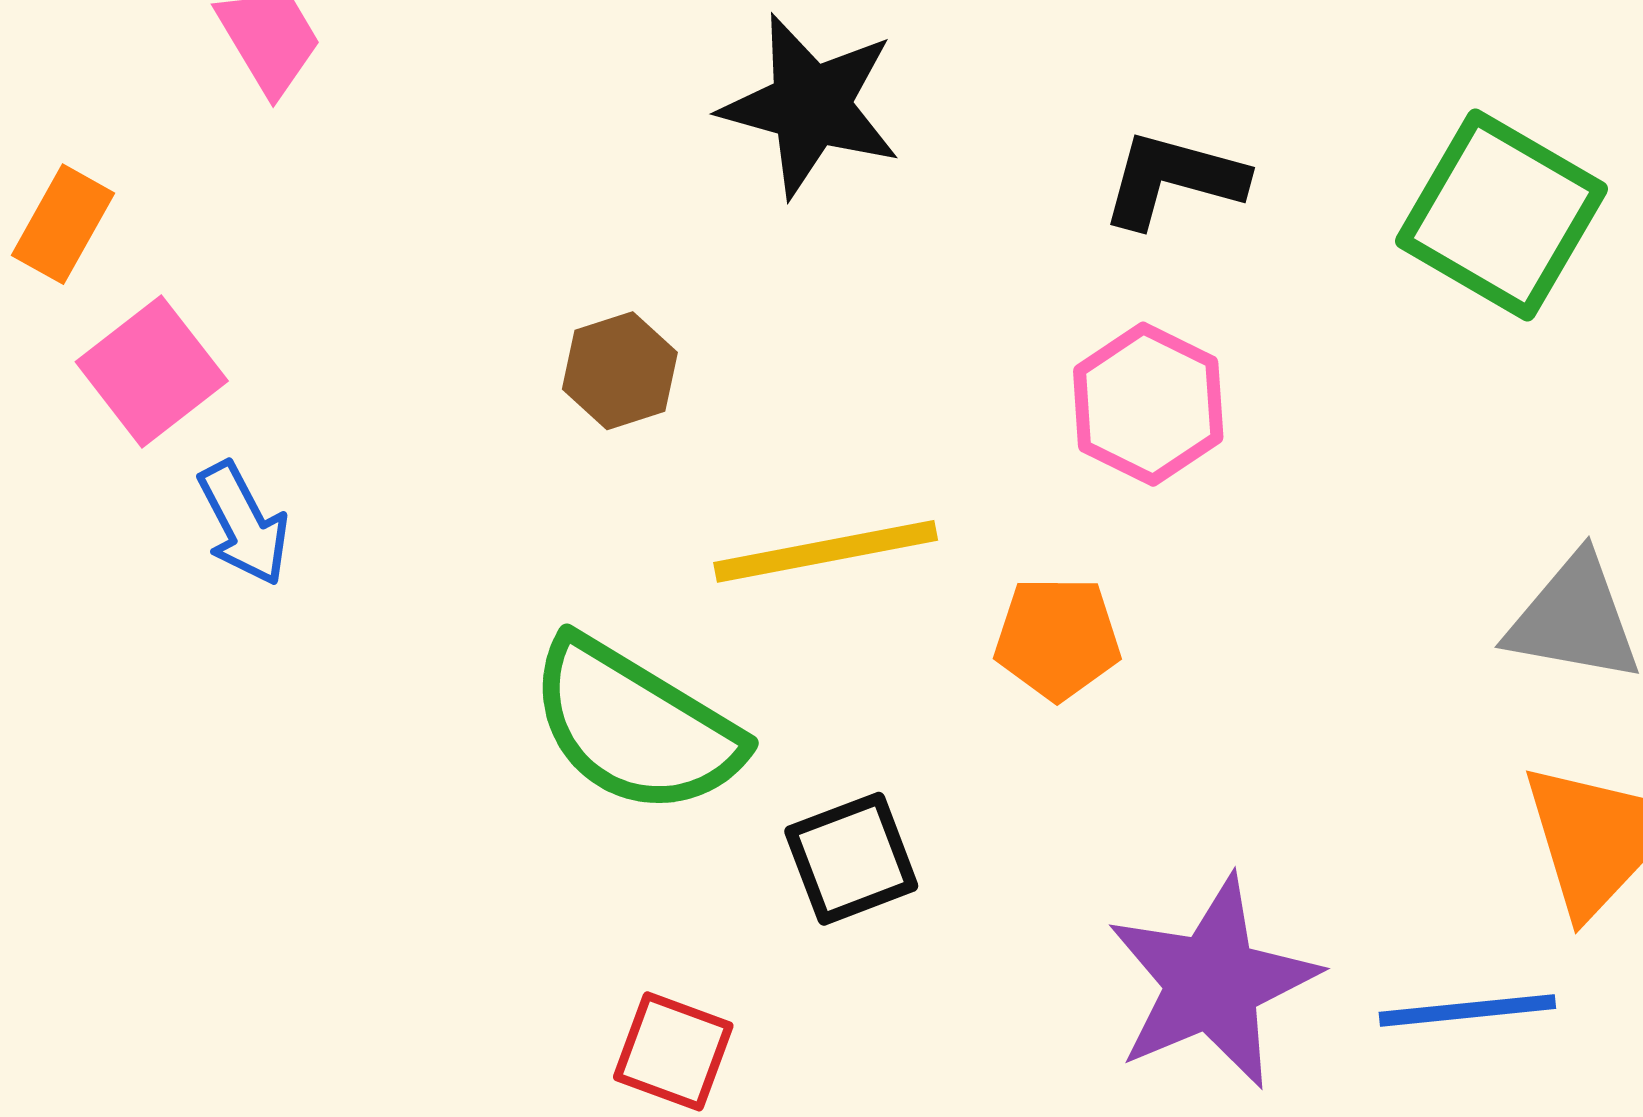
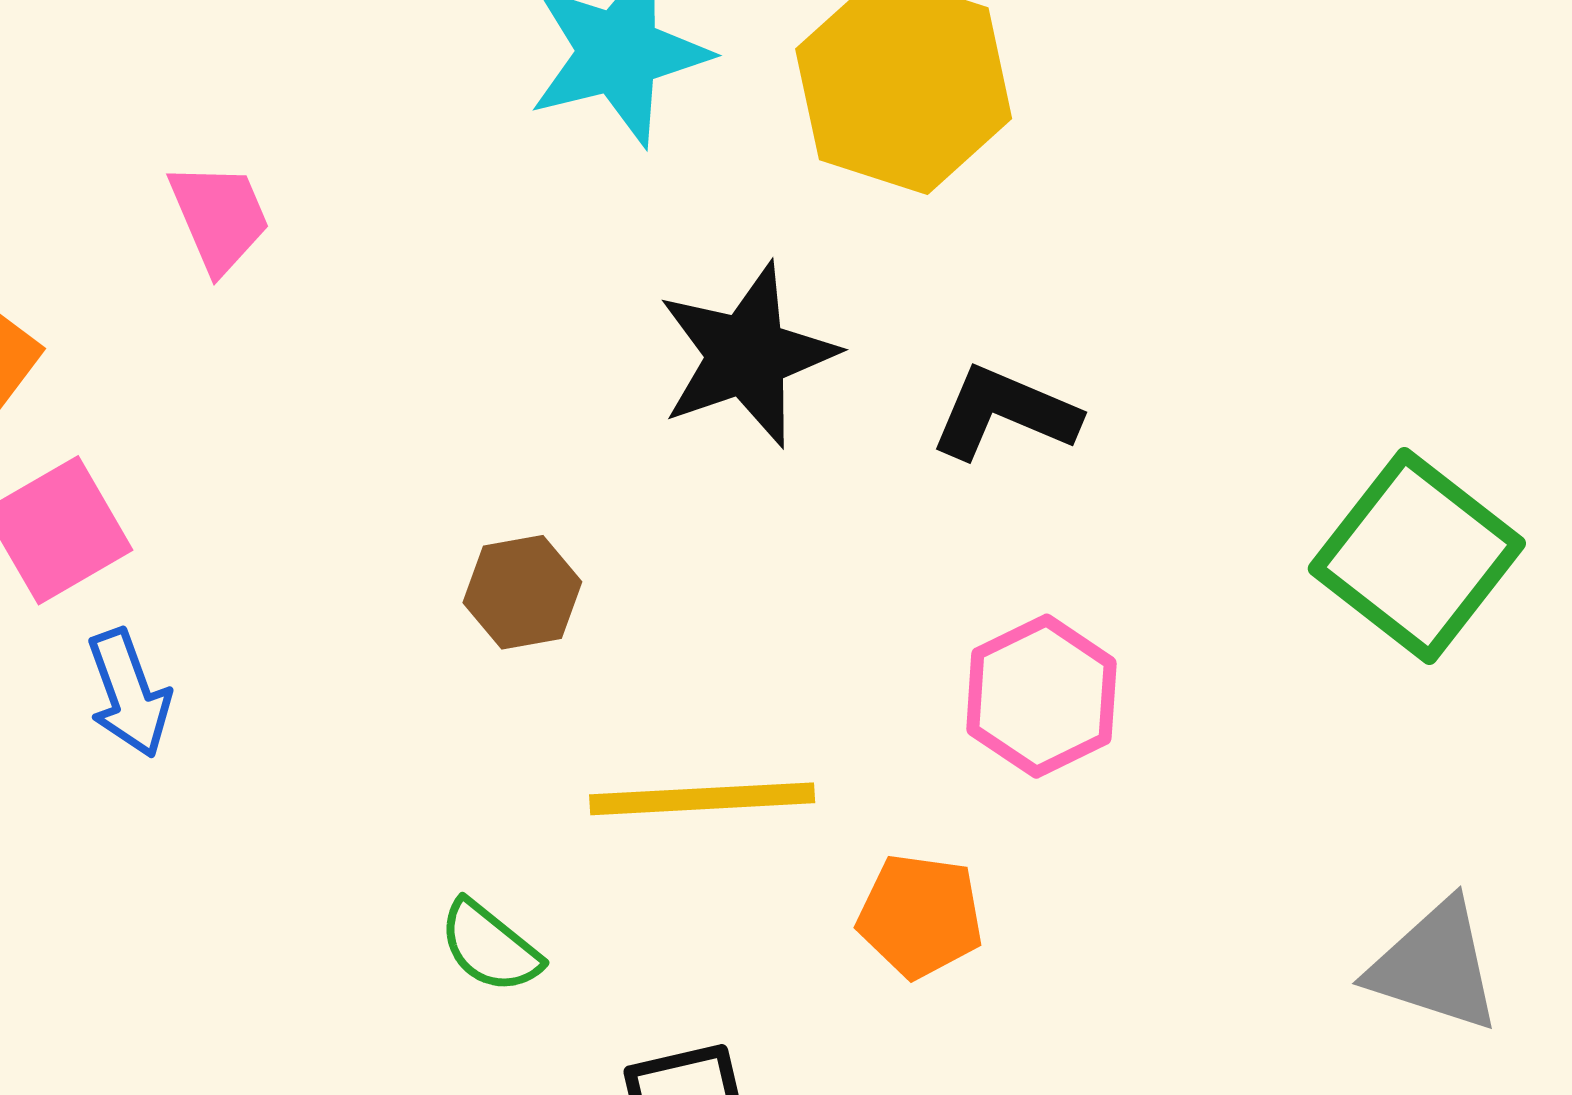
black star: (811, 106) -> (747, 355), turned 30
black L-shape: (1173, 179) -> (1004, 413), moved
green semicircle: (635, 726) -> (490, 947), size x0.5

